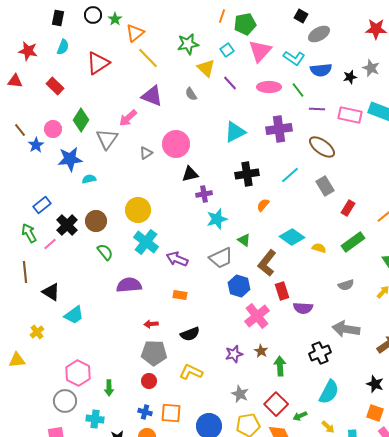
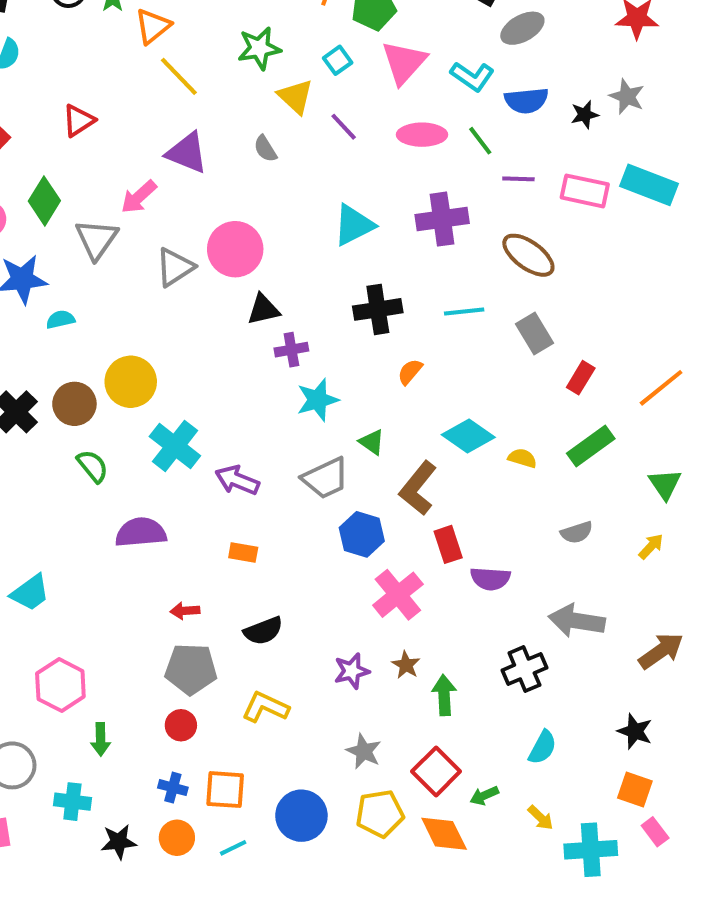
red triangle: (98, 63) -> (78, 121), moved, size x0.7
gray triangle: (146, 153) -> (175, 267), size x1.5
cyan line: (290, 175) -> (464, 311), turned 36
yellow circle: (138, 210) -> (131, 382), moved
pink hexagon: (78, 373) -> (60, 685), moved
cyan semicircle: (329, 392) -> (543, 747), size x0.7

